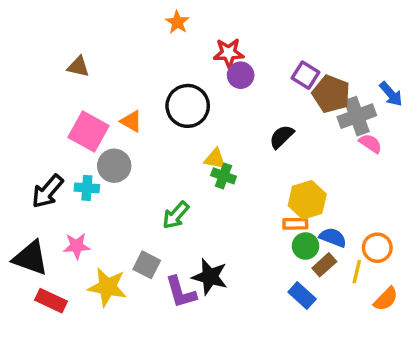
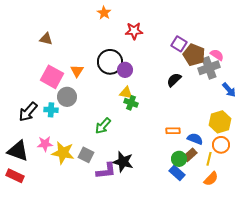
purple circle: (241, 75) -> (125, 70), moved
blue arrow: (391, 94) -> (229, 90), moved
orange triangle: (131, 121) -> (77, 71), turned 32
black semicircle: (282, 137) -> (174, 80), moved
pink semicircle: (370, 144) -> (217, 55), moved
yellow hexagon: (307, 200) -> (220, 122), moved
green circle: (306, 246) -> (179, 159), moved
yellow star: (107, 287) -> (63, 153), moved
purple L-shape: (181, 292) -> (106, 171), turned -80
orange semicircle: (386, 299) -> (211, 179), moved
red rectangle: (51, 301) -> (15, 176), moved

